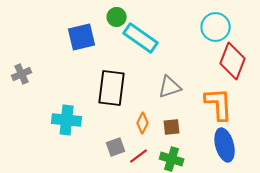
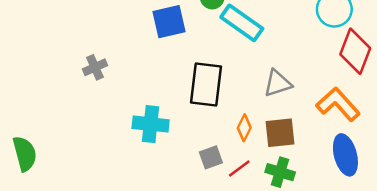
orange L-shape: (219, 104) -> (338, 104), turned -39
brown square: (172, 127) -> (280, 133), size x1.5

